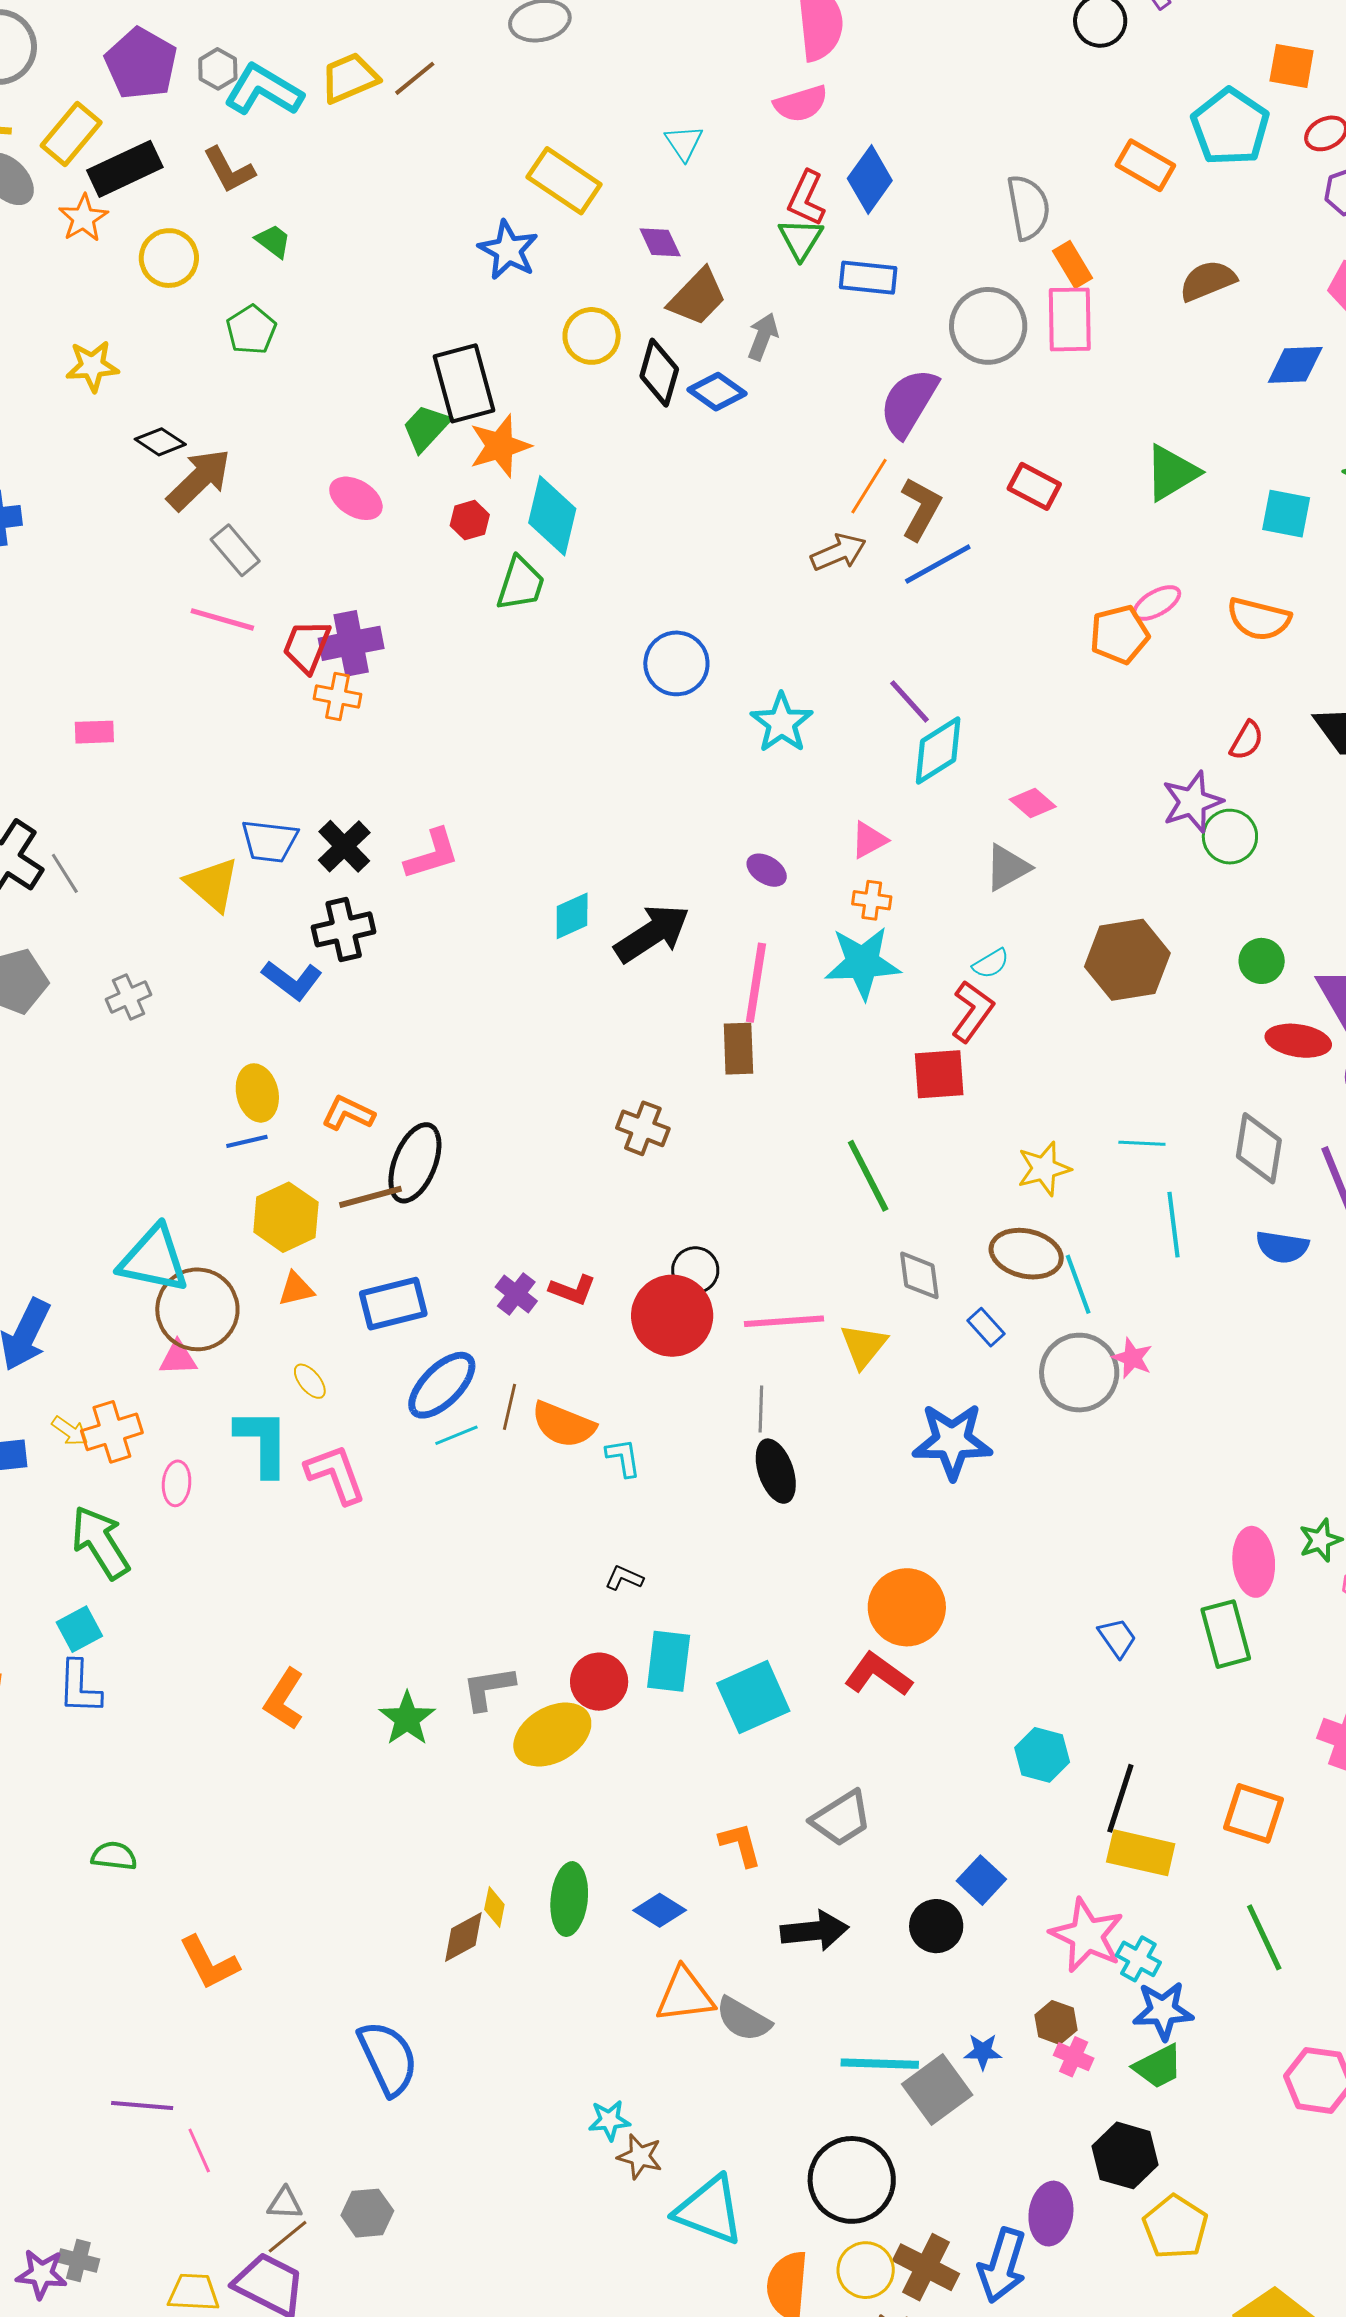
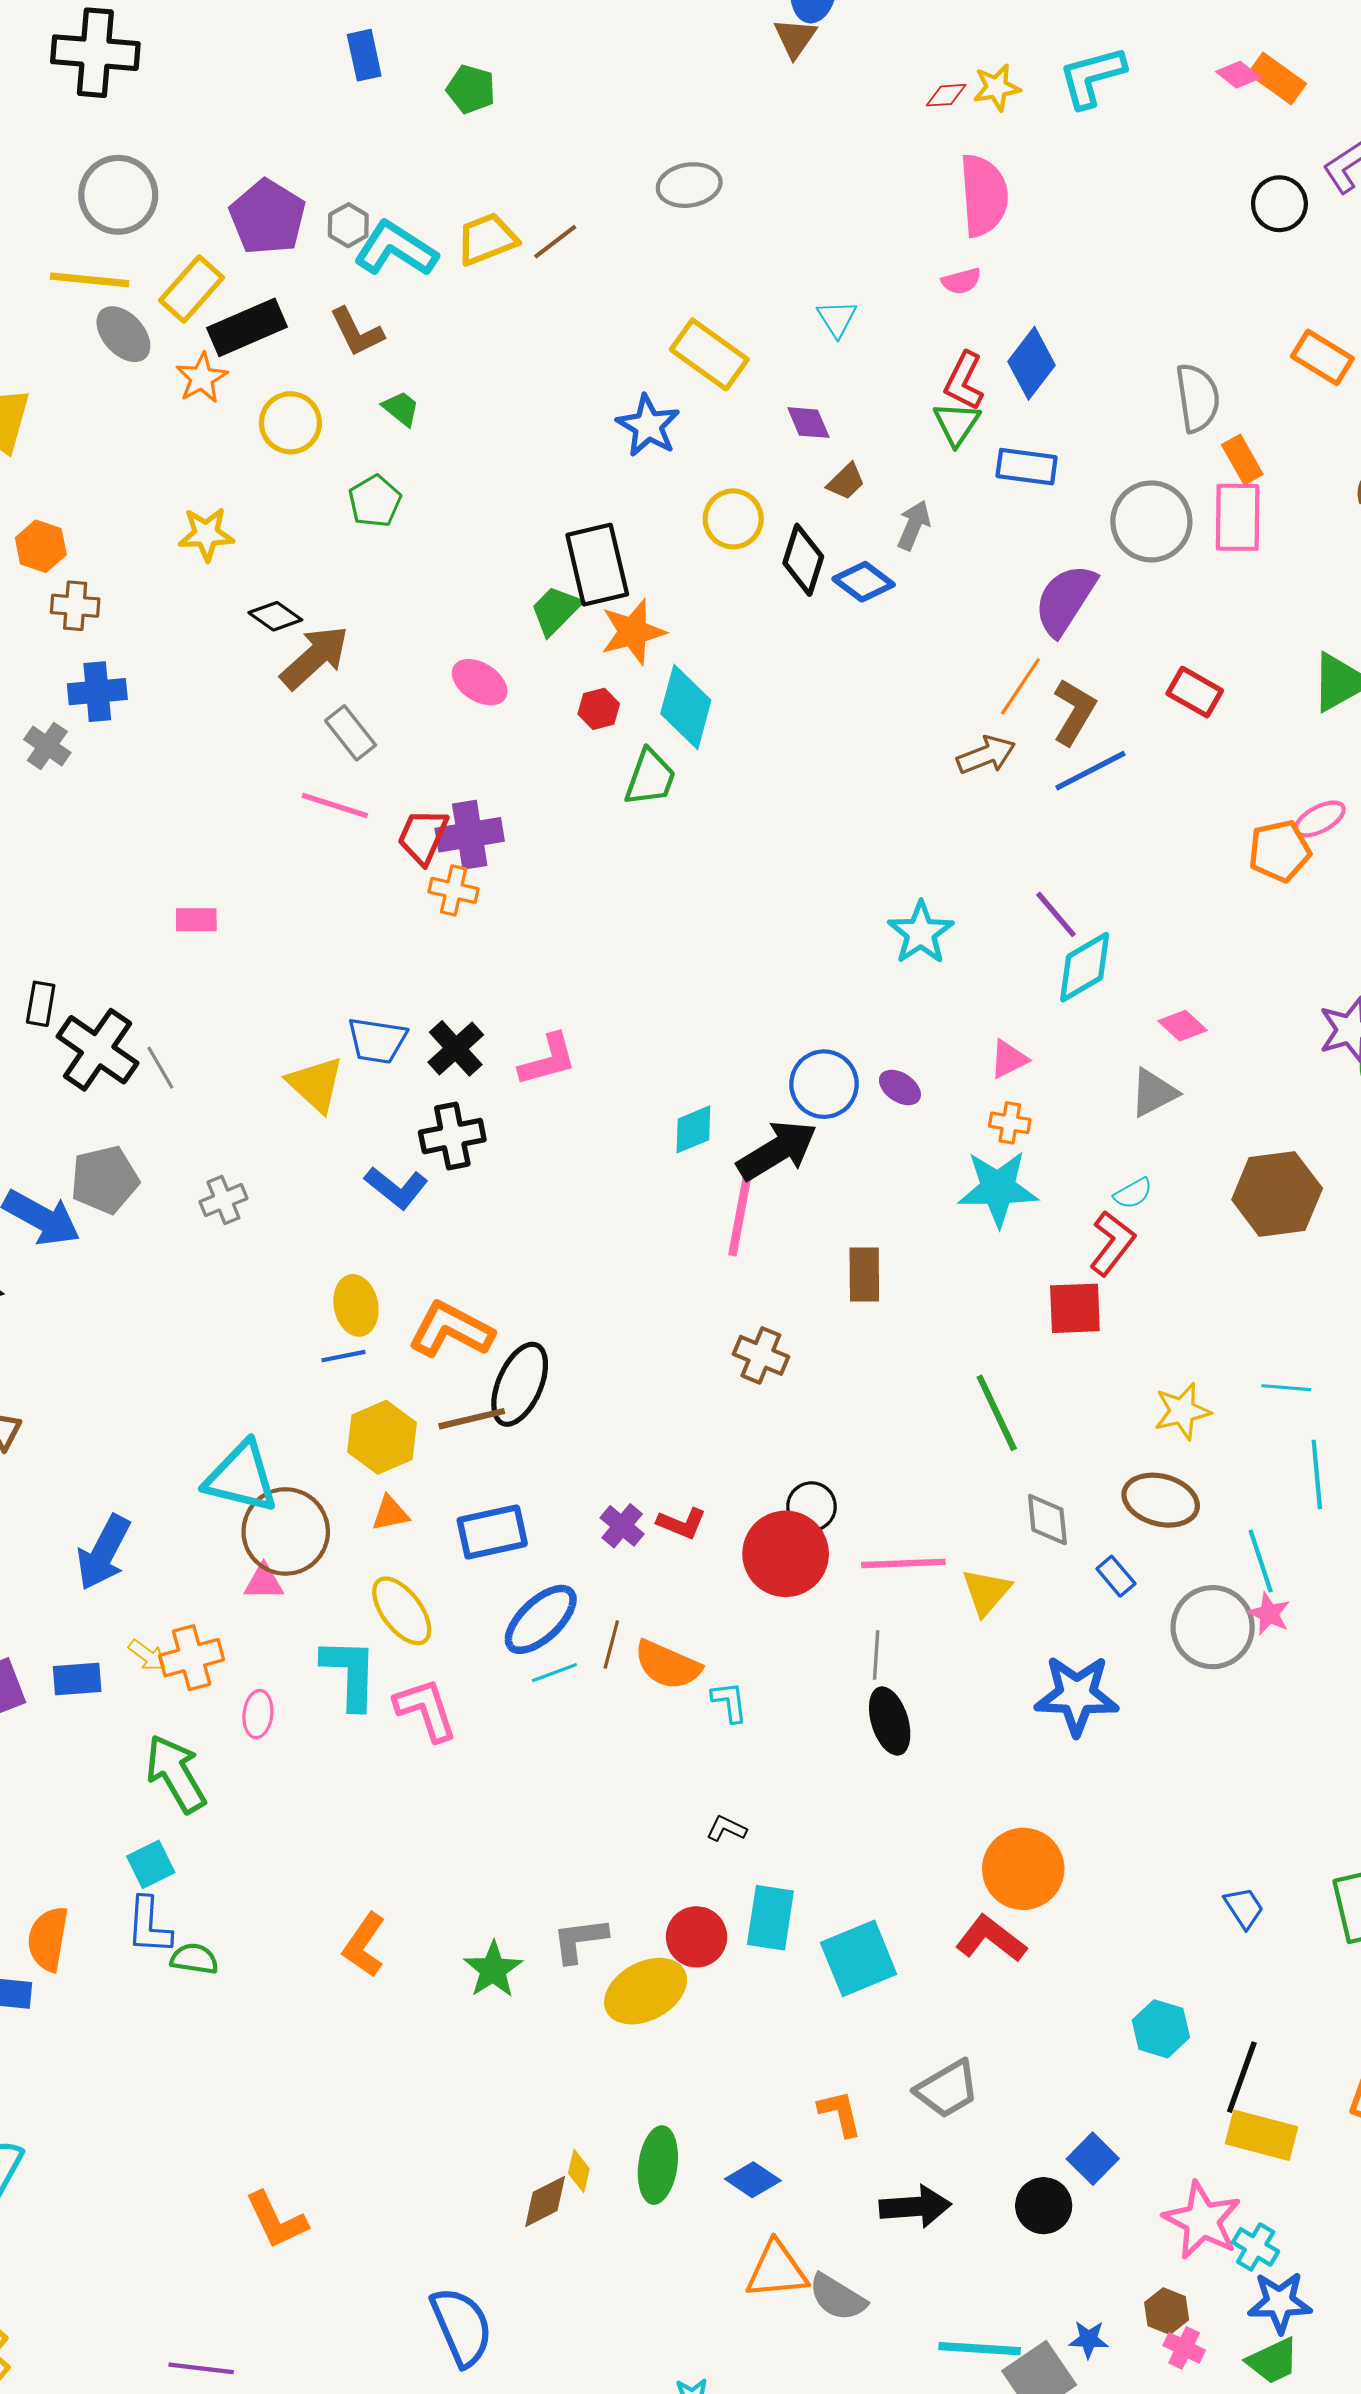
pink semicircle: (801, 104) -> (961, 281), size x0.7
brown trapezoid: (697, 297) -> (846, 481), size x0.6
blue circle: (676, 663) -> (824, 1084), moved
pink line: (756, 983) -> (740, 1215), moved
orange L-shape: (348, 1113) -> (451, 1330), size x1.5
cyan line: (1078, 1284) -> (1261, 1561), moved
yellow ellipse: (310, 1381) -> (402, 1611), size x1.8
green semicircle: (114, 1856) -> (194, 1959), moved

